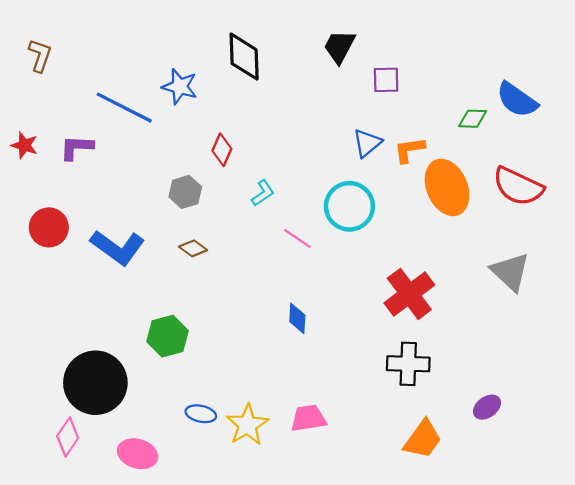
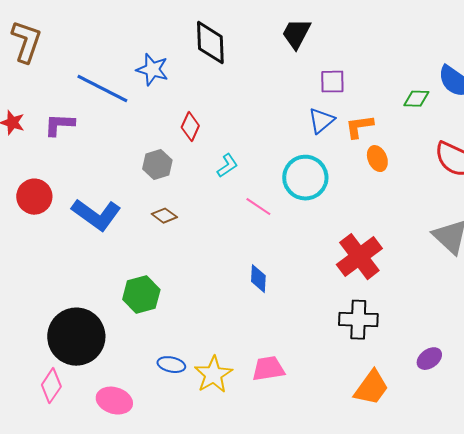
brown L-shape: (40, 55) -> (26, 42), size x1.4
purple square: (386, 80) -> (332, 82), moved
orange ellipse: (447, 187) -> (377, 159), moved, size x0.5

